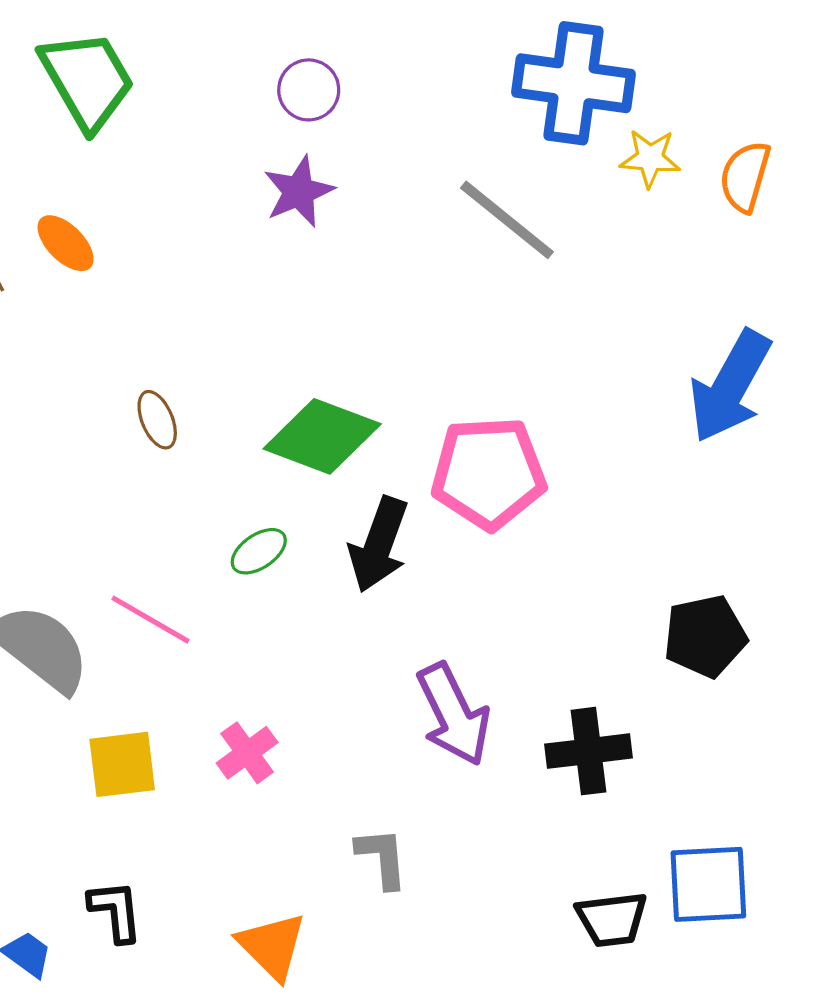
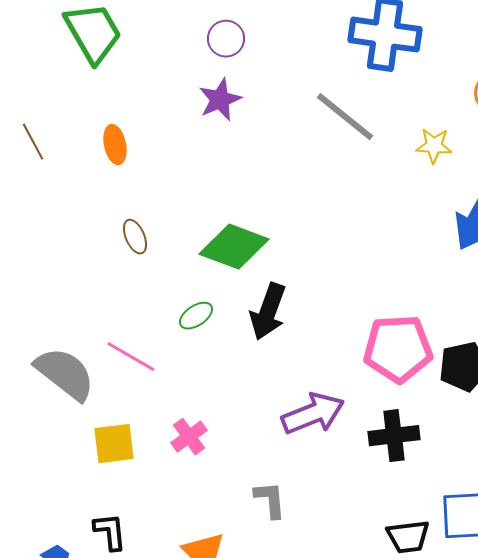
yellow star: (650, 158) -> (434, 146), moved
orange ellipse: (66, 243) -> (115, 145), moved, turned 33
pink pentagon: (489, 473) -> (398, 349), moved
purple arrow: (454, 714) -> (313, 414), turned -86

